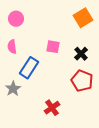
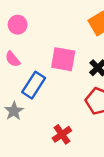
pink semicircle: (12, 47) -> (13, 59), turned -32
pink square: (53, 47) -> (63, 59), size x1.5

